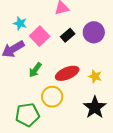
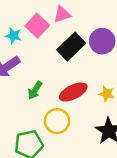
black rectangle: (68, 35) -> (71, 47), size x1.6
pink square: (40, 36) -> (37, 26), moved

